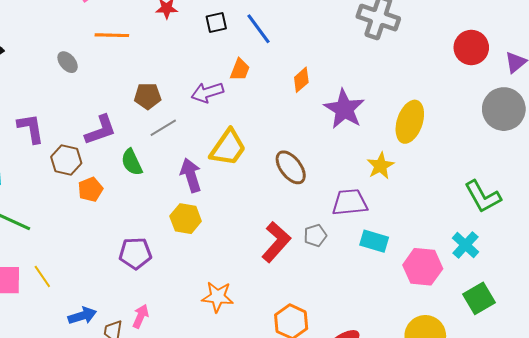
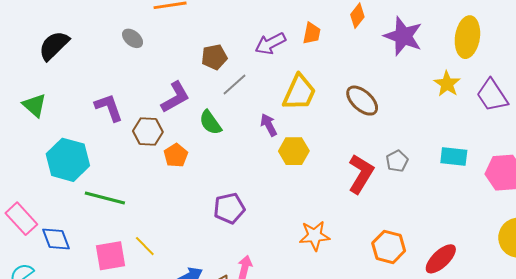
orange trapezoid: (240, 70) -> (312, 33), moved
purple arrow: (191, 175) -> (269, 125), size x0.7
purple trapezoid: (350, 202) -> (492, 95), moved, turned -108
yellow hexagon: (186, 219) -> (294, 151), moved

